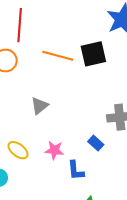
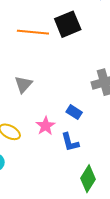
blue rectangle: (96, 143) -> (74, 112), moved
pink star: (54, 150) -> (46, 126), turned -30

